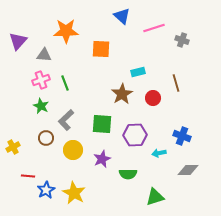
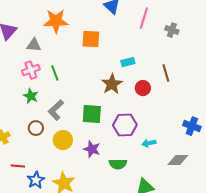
pink line: (154, 28) -> (144, 18), turned -55
blue cross: (182, 136) -> (192, 126), moved
purple star: (102, 159) -> (92, 149), turned -30

